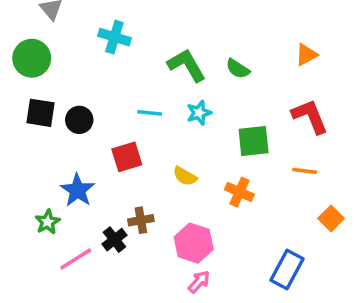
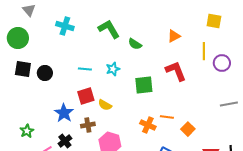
green L-shape: (187, 65) -> (109, 29), moved
red square: (127, 157) -> (86, 96), moved
orange line: (305, 171) -> (167, 117), moved
blue star: (77, 190) -> (64, 113), moved
orange cross: (239, 192) -> (148, 125), moved
brown cross: (141, 220) -> (88, 125), moved

